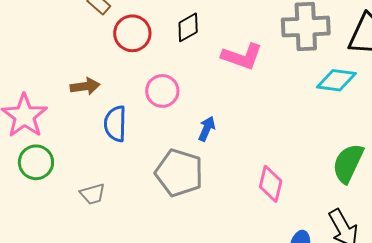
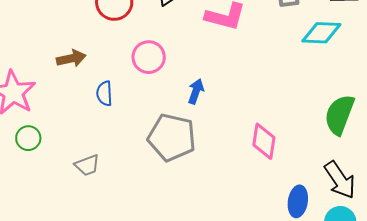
blue semicircle: (115, 124) -> (104, 93), size x0.7
green circle: (36, 162) -> (28, 138), size x0.7

